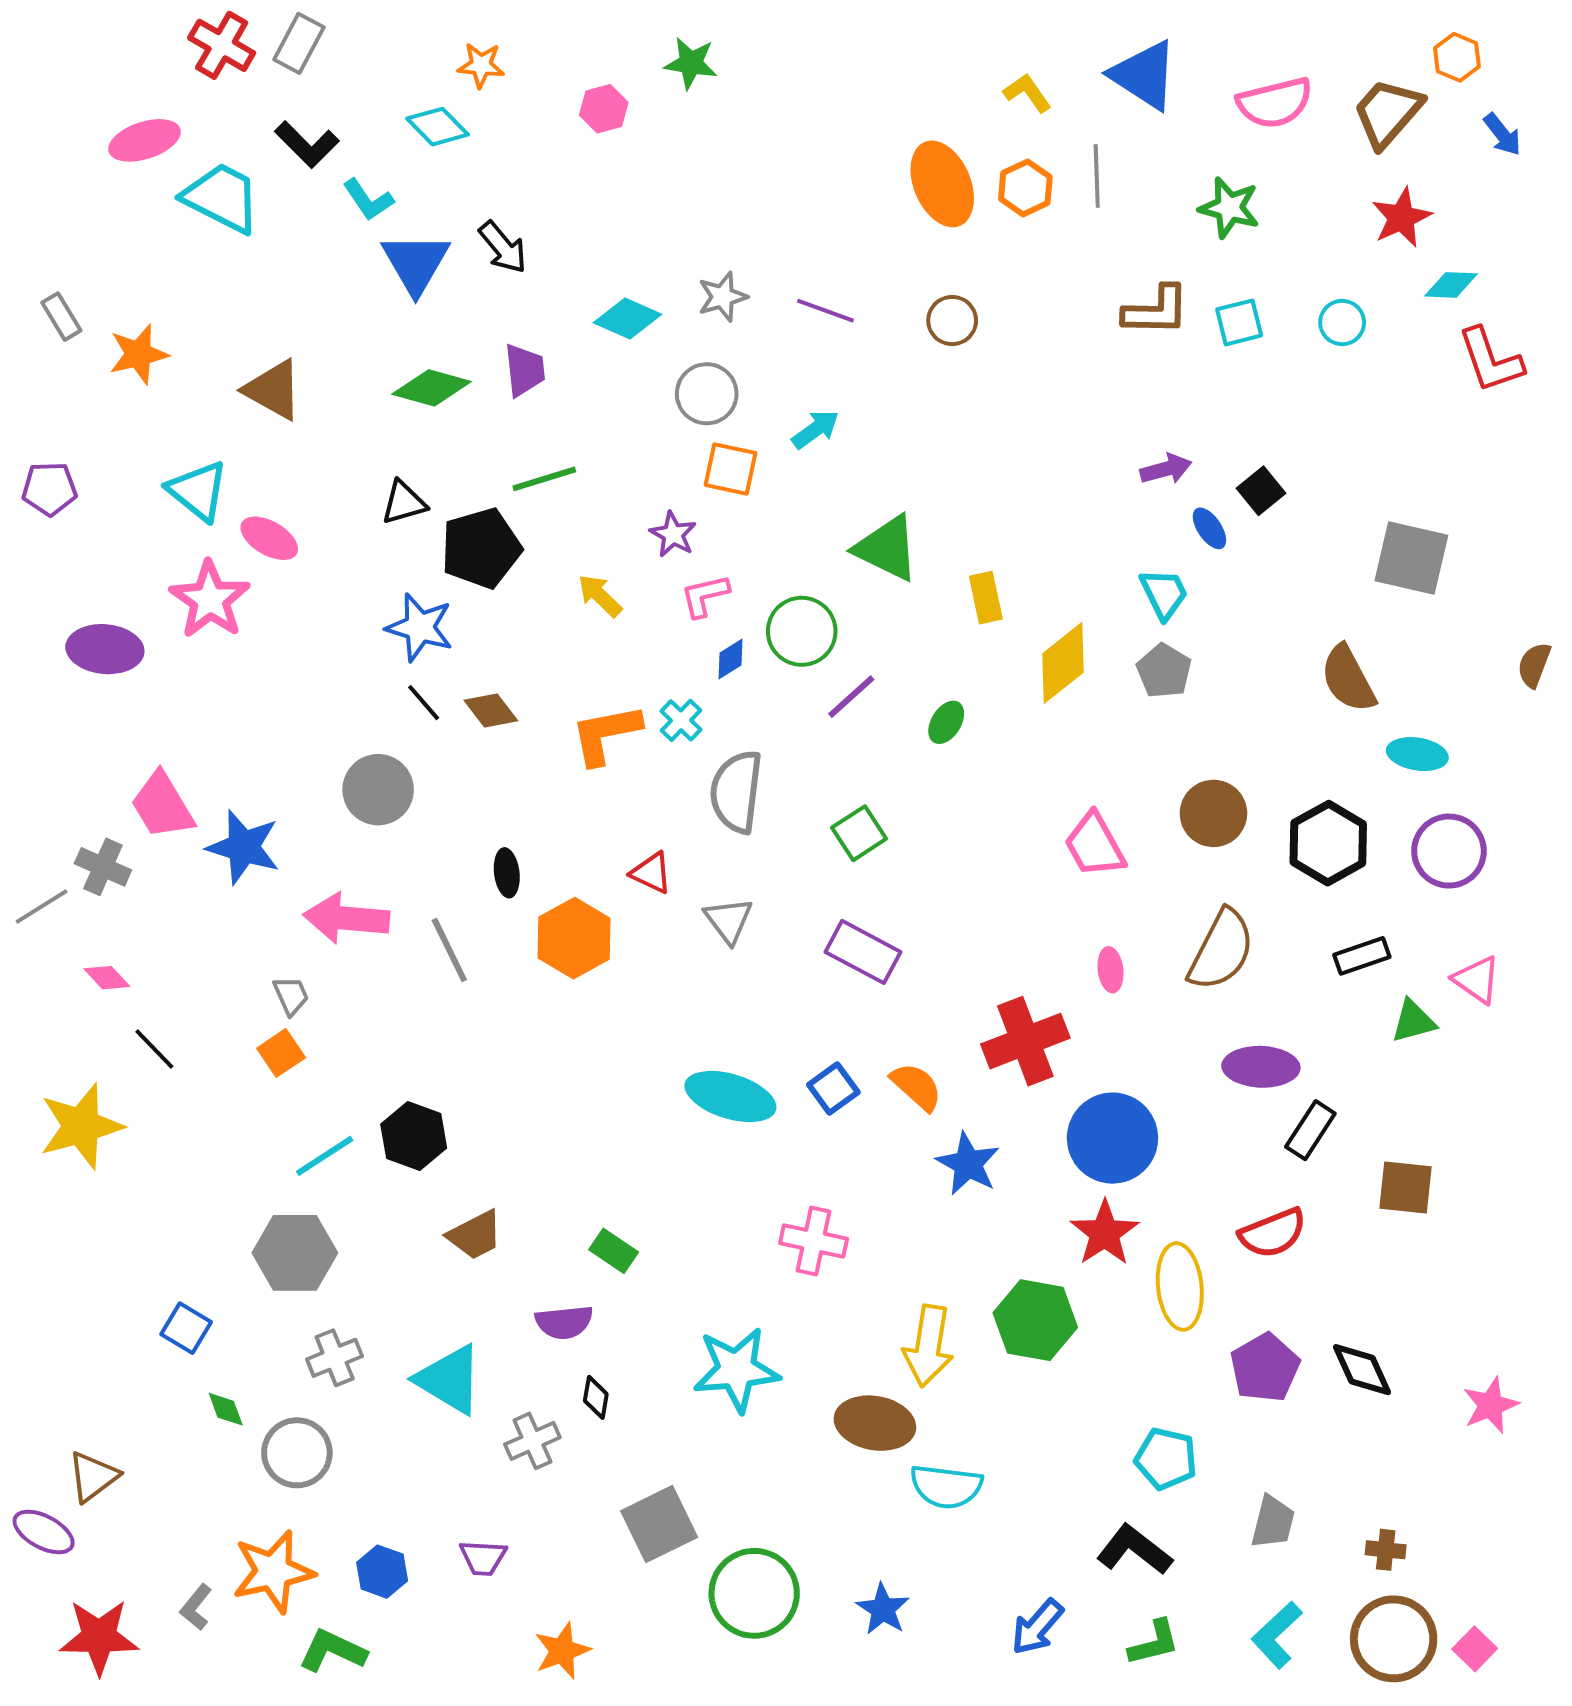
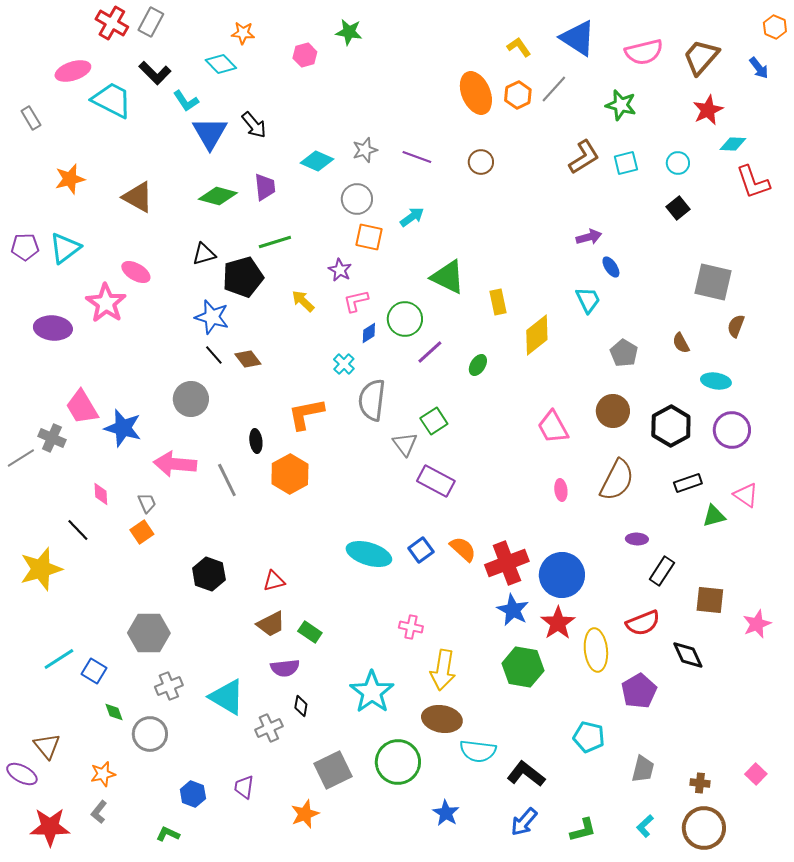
orange hexagon: (1457, 57) -> (775, 27), moved
gray line: (1097, 176) -> (554, 89), turned 44
brown L-shape: (1156, 311) -> (584, 157), turned -33
gray rectangle: (61, 317) -> (31, 118), moved
cyan triangle: (198, 491) -> (65, 248), moved, turned 44
black square: (1261, 491) -> (678, 208), moved
brown semicircle: (1534, 665) -> (736, 326), moved
gray pentagon: (1164, 671) -> (624, 353), moved
brown semicircle: (1348, 679) -> (681, 343), size x0.6
orange L-shape: (606, 734) -> (306, 414), moved
red triangle: (651, 873) -> (274, 581), moved, turned -40
gray triangle: (728, 920) -> (405, 444), moved
pink diamond: (107, 978) -> (101, 494), moved, turned 40
red cross: (1025, 1041) -> (507, 563), moved
purple ellipse: (1261, 1067) -> (637, 539), size x0.6
cyan line: (325, 1156) -> (59, 659), moved
blue star: (968, 1164) -> (513, 610), moved
brown trapezoid: (475, 1235) -> (271, 624), moved
pink cross: (814, 1241) -> (411, 627), size x0.7
yellow arrow: (928, 1346) -> (443, 670), moved
cyan star: (736, 1370) -> (372, 692), turned -30
black diamond: (1362, 1370) -> (688, 655), moved
pink star: (1491, 1405) -> (757, 624), moved
brown triangle: (93, 1477) -> (47, 746), turned -32
black L-shape: (1134, 1550) -> (526, 774), moved
purple trapezoid: (483, 1558) -> (244, 787), turned 95
orange star: (273, 1572) -> (103, 774), moved, size x0.6
green circle: (754, 1593) -> (398, 762), moved
cyan L-shape: (1277, 1635) -> (645, 826), size x0.7
pink square: (1475, 1649) -> (756, 774), moved
green L-shape: (333, 1651) -> (168, 834), size x0.7
orange star: (562, 1651) -> (305, 814), moved

